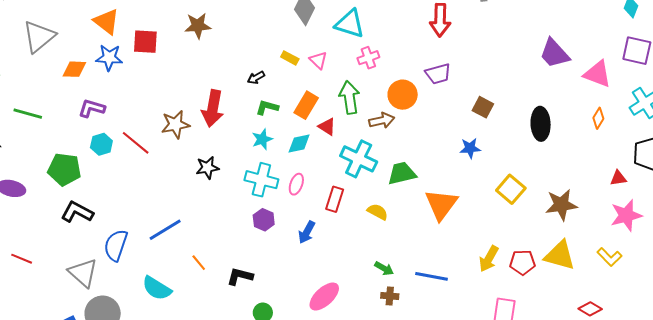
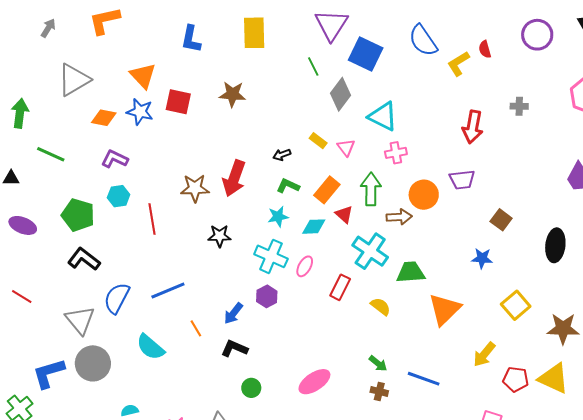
red line: (136, 143) -> (152, 219), moved, turned 32
blue arrow: (307, 232) -> (233, 313), moved
yellow arrow: (489, 259) -> (484, 354), moved

